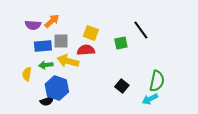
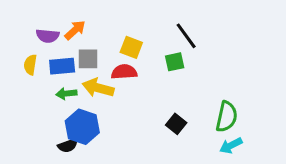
black line: (141, 30) -> (186, 36), moved
yellow semicircle: (27, 74) -> (30, 65), moved
cyan arrow: (150, 99) -> (231, 145), moved

